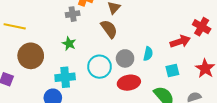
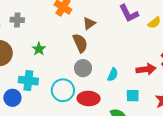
gray cross: (73, 14) -> (17, 20), moved
gray circle: (125, 58) -> (83, 68), moved
cyan circle: (100, 67) -> (63, 90), moved

